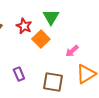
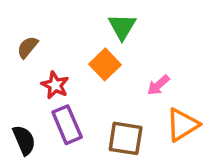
red star: (24, 26) -> (55, 85), moved
purple rectangle: (19, 74) -> (67, 125), size x1.5

